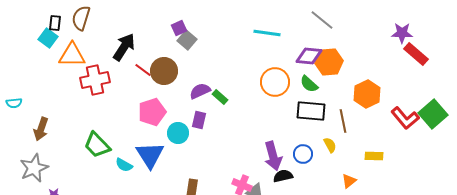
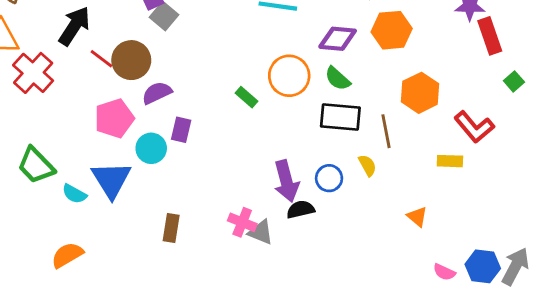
red rectangle: (416, 54) -> (490, 36), turned 30
orange hexagon: (329, 62) -> (392, 30), moved
red cross: (95, 80) -> (33, 73), turned -36
purple semicircle: (200, 91) -> (157, 93), moved
green rectangle: (220, 97) -> (246, 97), moved
green square: (433, 114) -> (514, 81), moved, size x0.5
yellow rectangle: (374, 156) -> (450, 161), moved
orange triangle: (349, 181) -> (417, 217), moved, turned -42

